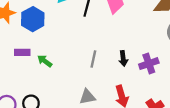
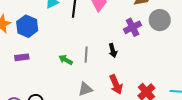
green arrow: (45, 61) -> (66, 60), moved
purple cross: (149, 64) -> (133, 27), moved

